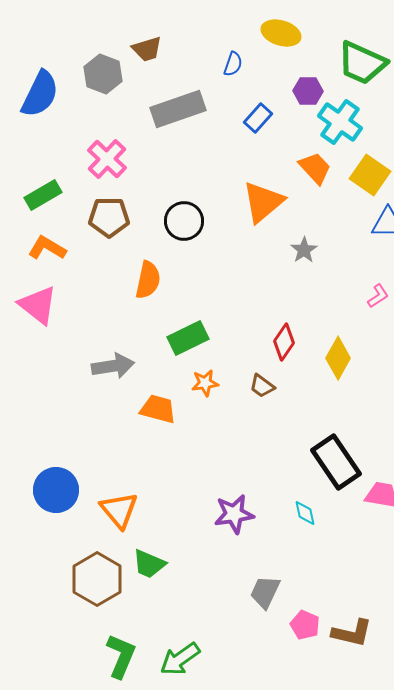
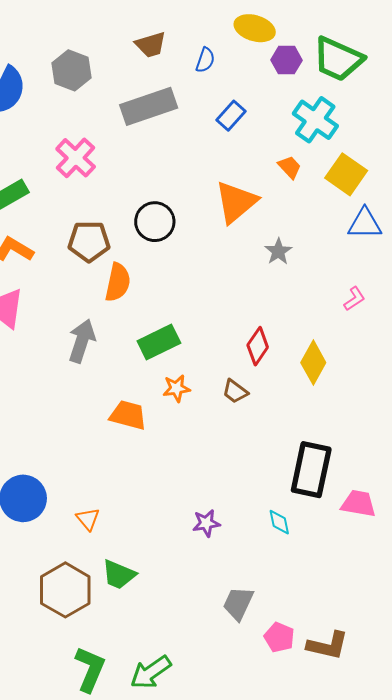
brown trapezoid: (147, 49) -> (151, 45), moved
purple hexagon: (308, 91) -> (287, 60), moved
orange trapezoid: (315, 168) -> (290, 167), size x0.7
brown pentagon: (109, 217) -> (89, 241), moved
gray arrow: (113, 366) -> (82, 341), moved, turned -63
black rectangle: (336, 462) -> (311, 470), turned 46
orange triangle: (119, 510) -> (88, 519), size x0.6
purple star: (234, 514) -> (206, 523), size x0.7

